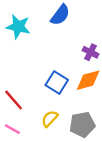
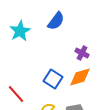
cyan star: (18, 27) -> (20, 31), turned 30

